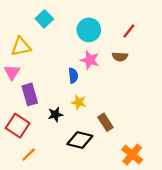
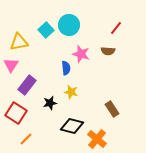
cyan square: (44, 19) -> (46, 30), moved
cyan circle: (89, 30) -> (69, 25), moved
purple rectangle: (30, 94) -> (27, 85), turned 54
brown rectangle: (105, 122) -> (112, 109), moved
orange cross: (132, 155) -> (97, 139), moved

